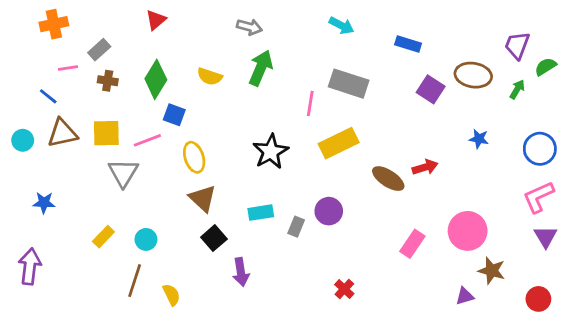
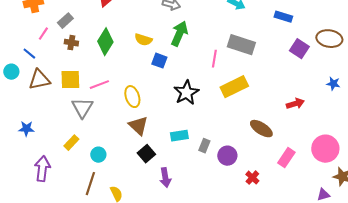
pink line: (68, 68) -> (43, 34), turned -48
blue square: (174, 115) -> (159, 61), moved
cyan circle: (23, 140) -> (11, 72), moved
brown ellipse: (388, 179) -> (261, 129), moved
purple circle: (329, 211) -> (227, 156), moved
yellow rectangle: (103, 237) -> (71, 143), moved
purple arrow: (30, 266) -> (42, 169), moved
red cross: (344, 289) -> (252, 178), moved

